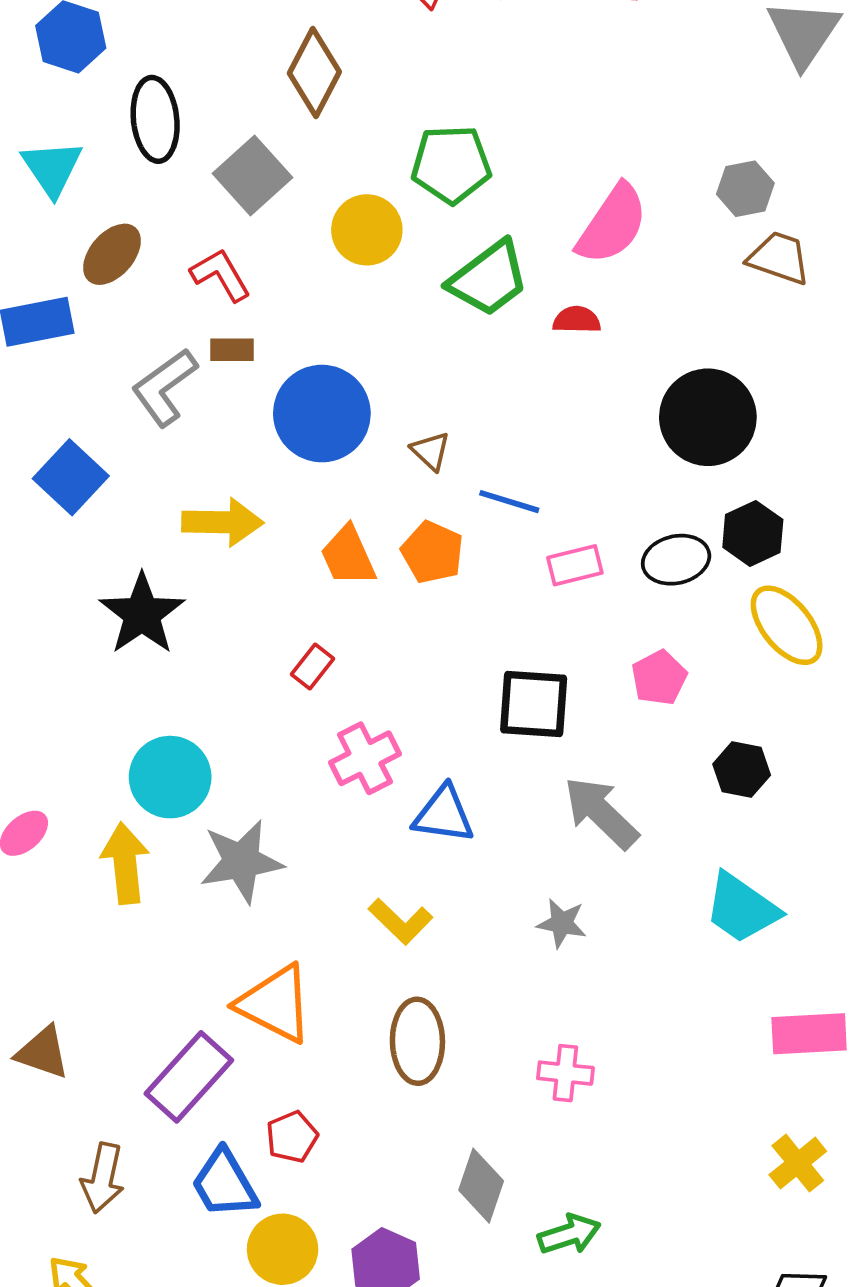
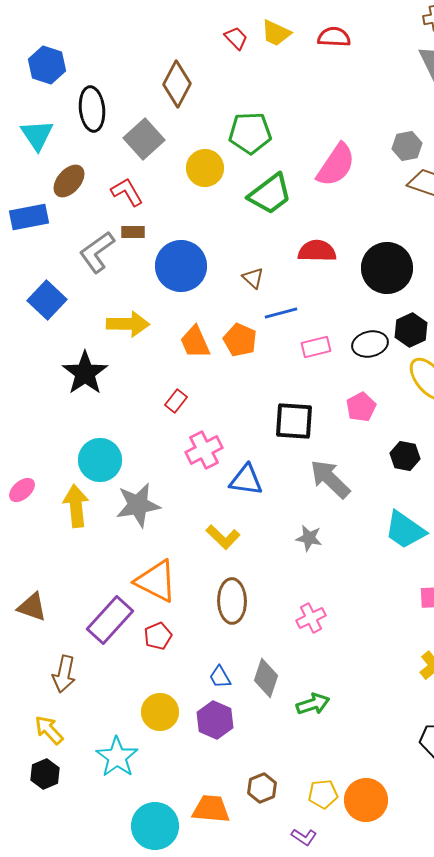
red semicircle: (577, 320) -> (317, 251), moved, size x1.5
brown triangle: (431, 451) -> (253, 278), moved
blue line: (509, 502) -> (281, 313), turned -32
pink cross: (565, 1073) -> (311, 618), turned -32
red pentagon: (292, 1137) -> (158, 636), moved
blue trapezoid: (224, 1184) -> (220, 677), moved, size x0.6

